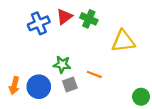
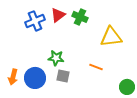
orange line: (94, 74) -> (96, 67), moved
gray square: (70, 84) -> (63, 76), turned 32

